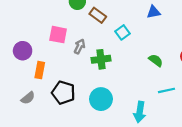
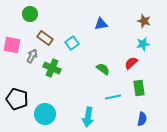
brown rectangle: (98, 15) -> (45, 38), moved
green cross: (101, 59) -> (52, 68), turned 30
cyan circle: (101, 99) -> (45, 114), moved

